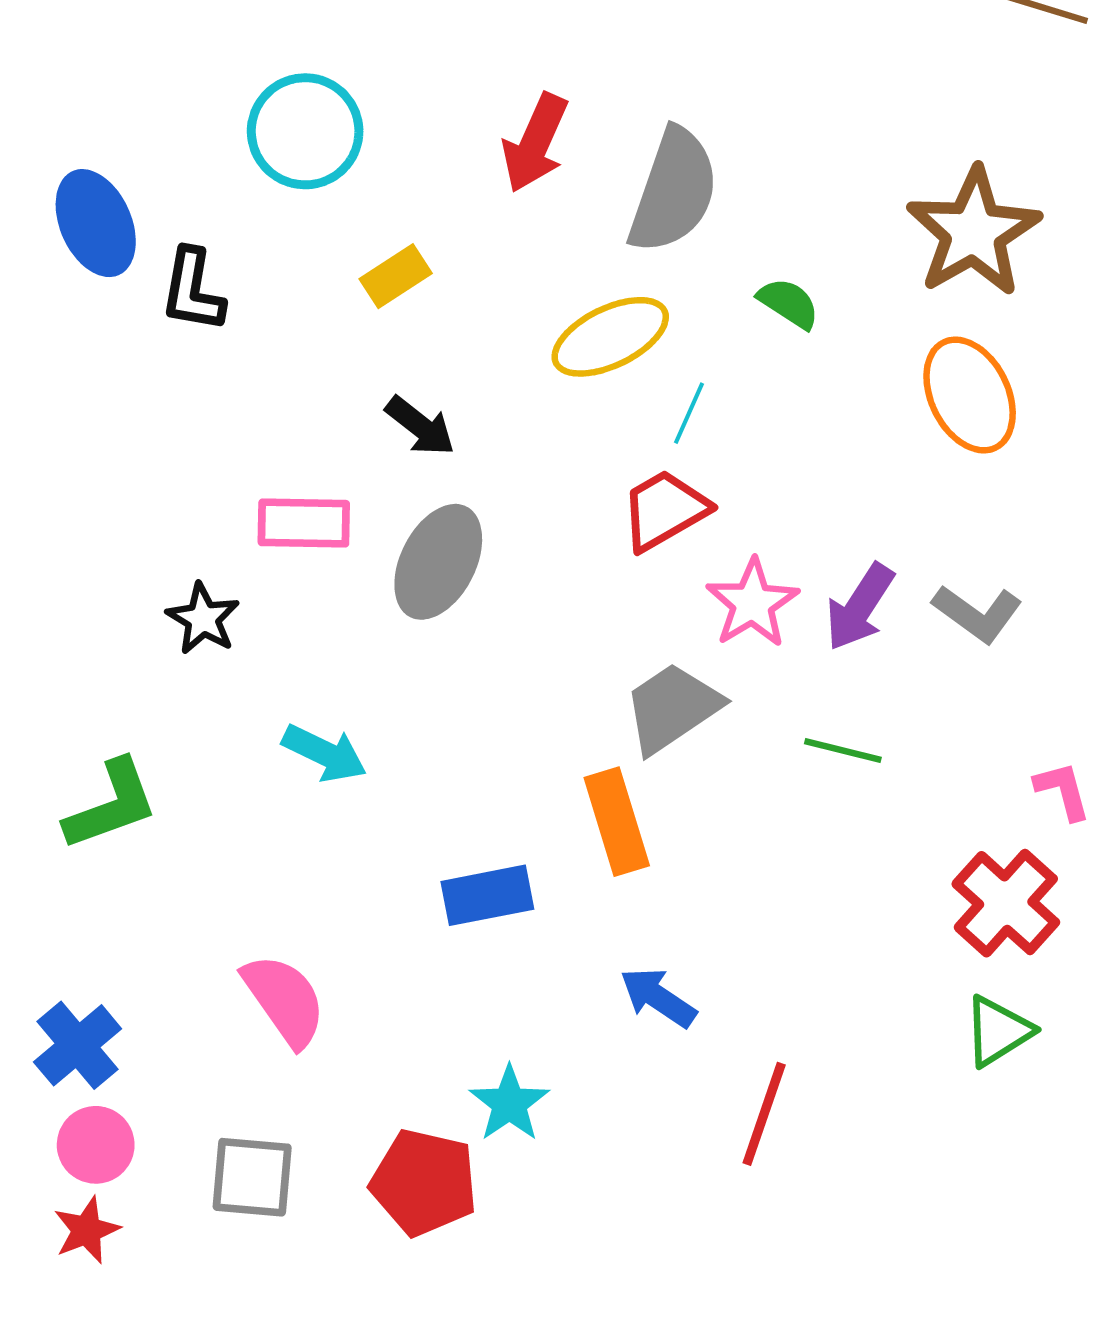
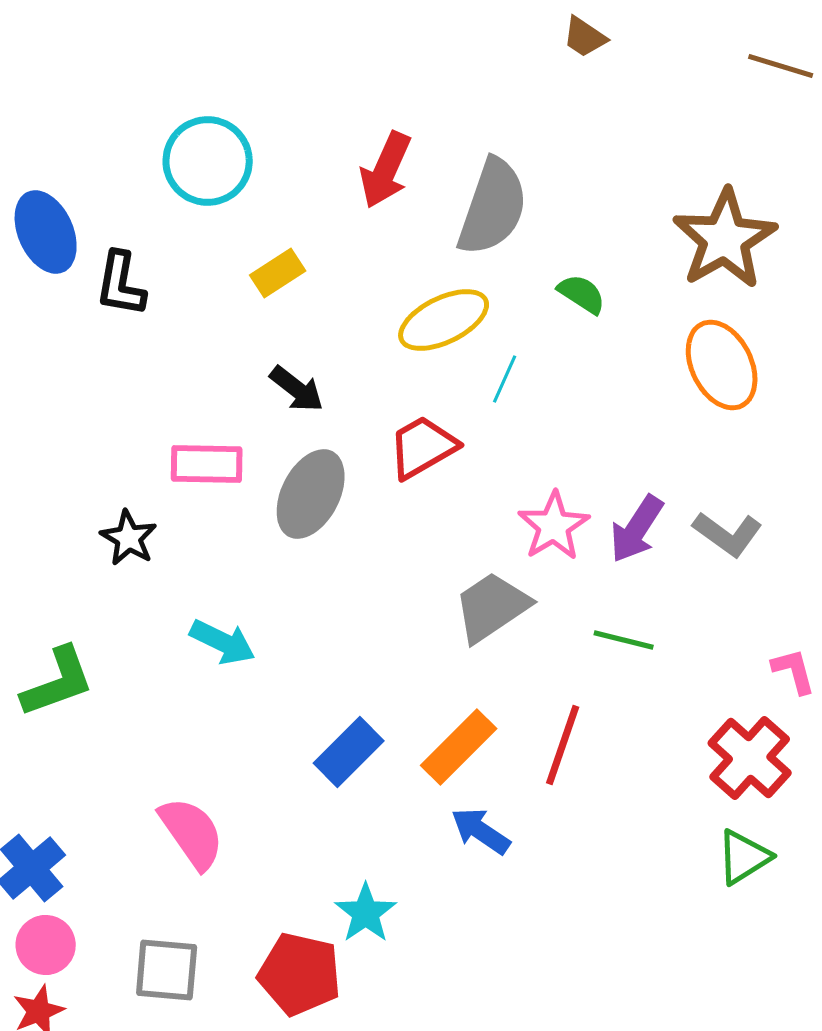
red trapezoid: (665, 510) -> (423, 447), moved
orange rectangle: (617, 822) -> (459, 747), moved, turned 62
blue rectangle: (487, 895) -> (349, 752), turned -34
red line: (764, 1114) -> (563, 745), moved

